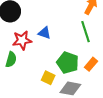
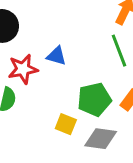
green pentagon: (68, 63) -> (94, 99), turned -30

